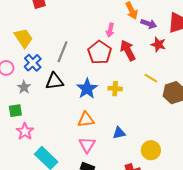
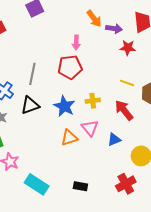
red arrow: (128, 50) -> (124, 110), moved
red pentagon: (100, 52) -> (70, 67), turned -30
blue triangle: (119, 133) -> (114, 140), moved
pink triangle: (87, 145) -> (90, 128), moved

